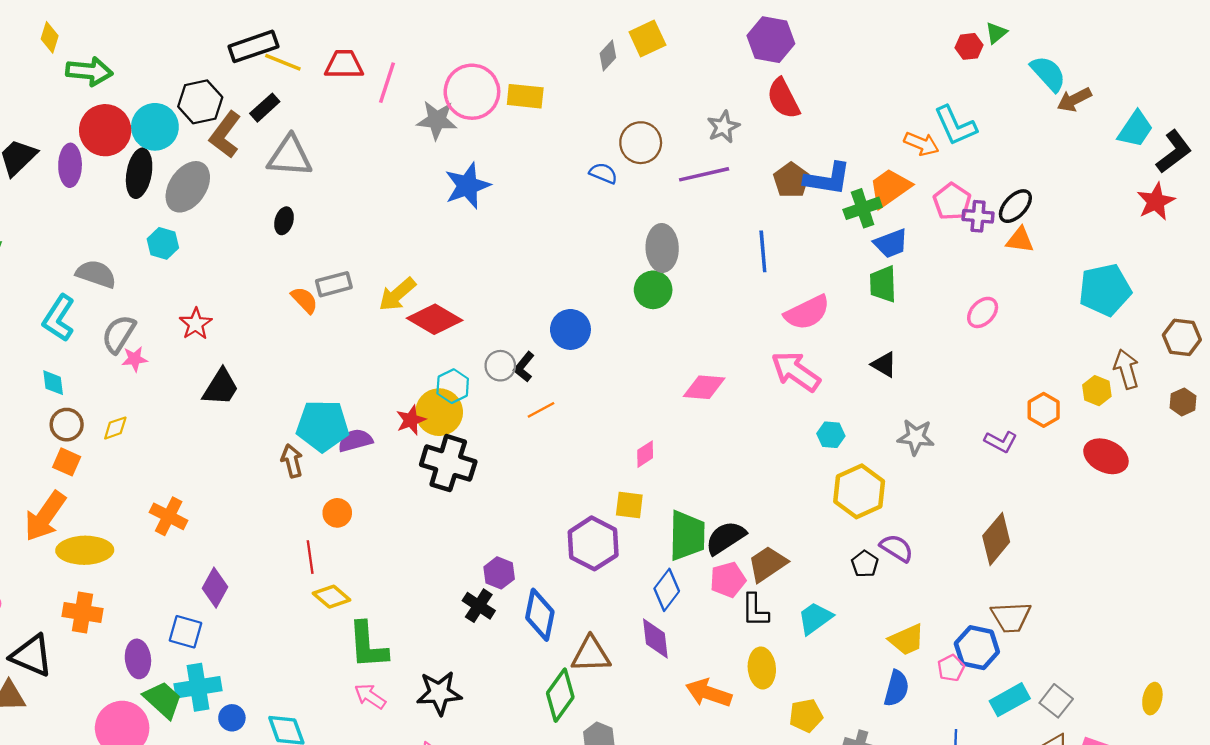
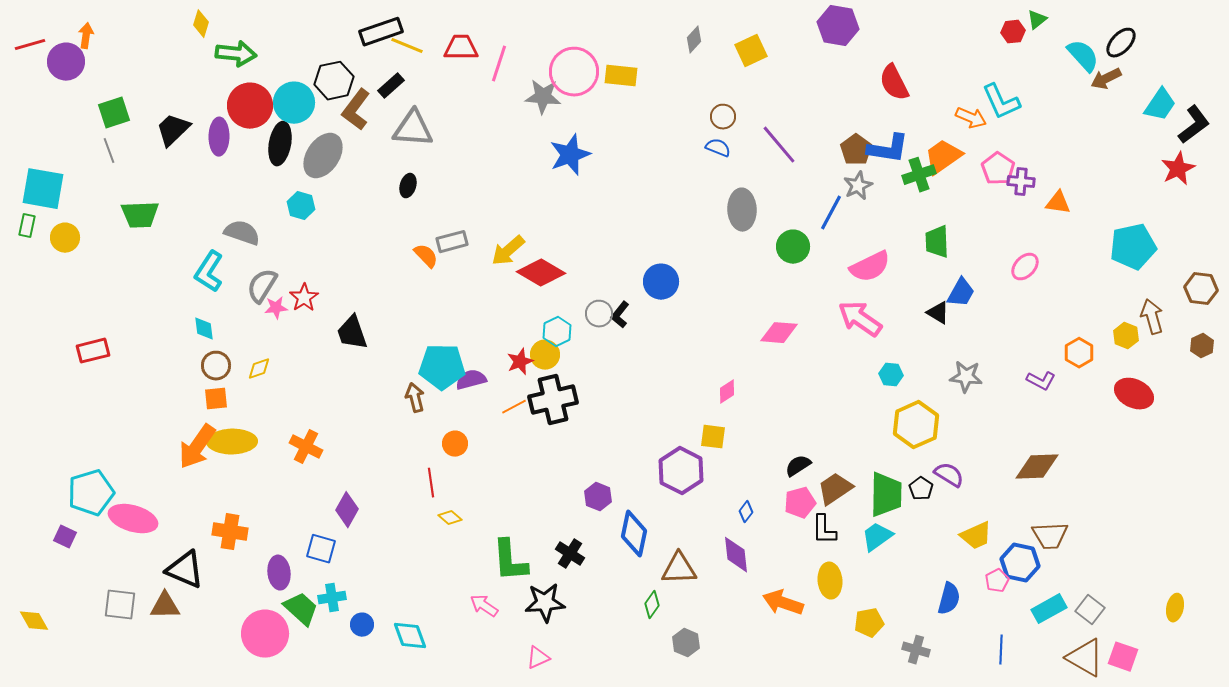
yellow square: (647, 38) -> (751, 51), moved
red semicircle: (783, 98) -> (894, 83), moved
gray star: (723, 127) -> (858, 186), moved
brown circle: (641, 143) -> (723, 117), size x0.7
blue semicircle: (603, 173) -> (718, 148), moved
purple line: (704, 174) -> (779, 145), turned 63
black ellipse: (1015, 206) -> (1121, 43), moved
blue trapezoid: (891, 243) -> (961, 293), moved, turned -40
blue line: (763, 251) -> (831, 213), turned 33
green circle: (653, 290) -> (793, 247), moved
red star: (196, 324) -> (304, 298), moved
black trapezoid: (221, 387) -> (352, 333), turned 129
orange line: (541, 410) -> (514, 407), moved
yellow circle: (439, 412) -> (545, 355), size x0.7
orange square: (67, 462) -> (216, 399), turned -30
black cross: (448, 463) -> (553, 400), turned -30
green trapezoid: (687, 536) -> (886, 495), moved
black semicircle: (726, 538) -> (798, 466), size x0.7
brown diamond: (996, 539) -> (1037, 467), turned 48
yellow ellipse: (85, 550) -> (232, 442), moved
blue diamond: (667, 590) -> (746, 512), size x0.6
yellow diamond: (332, 597) -> (450, 518), size x0.7
black cross: (479, 606) -> (570, 554), moved
yellow trapezoid: (907, 640) -> (976, 536), moved
green L-shape: (368, 645) -> (510, 561), moved
cyan cross: (198, 687) -> (332, 598), size x0.7
green diamond: (560, 695) -> (652, 605), size x0.6

